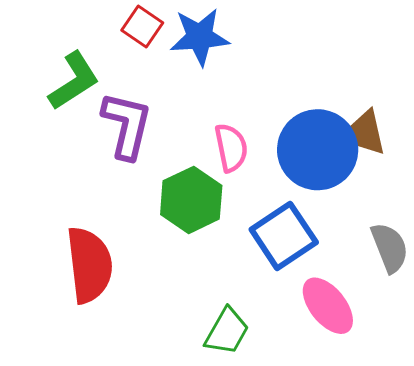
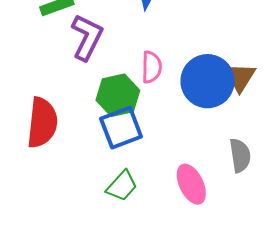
brown triangle: (364, 133) -> (240, 77), turned 32
blue square: (284, 236) -> (121, 128), moved

